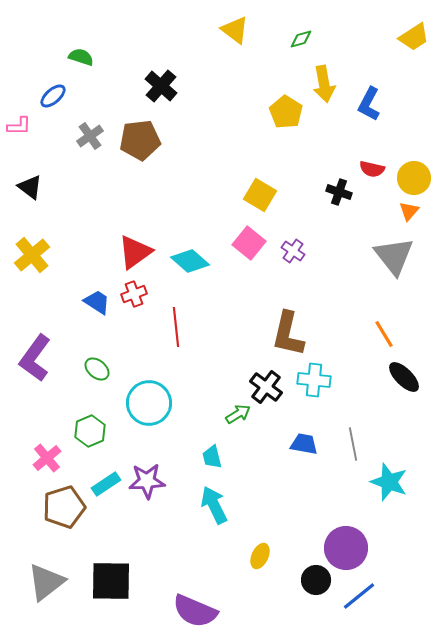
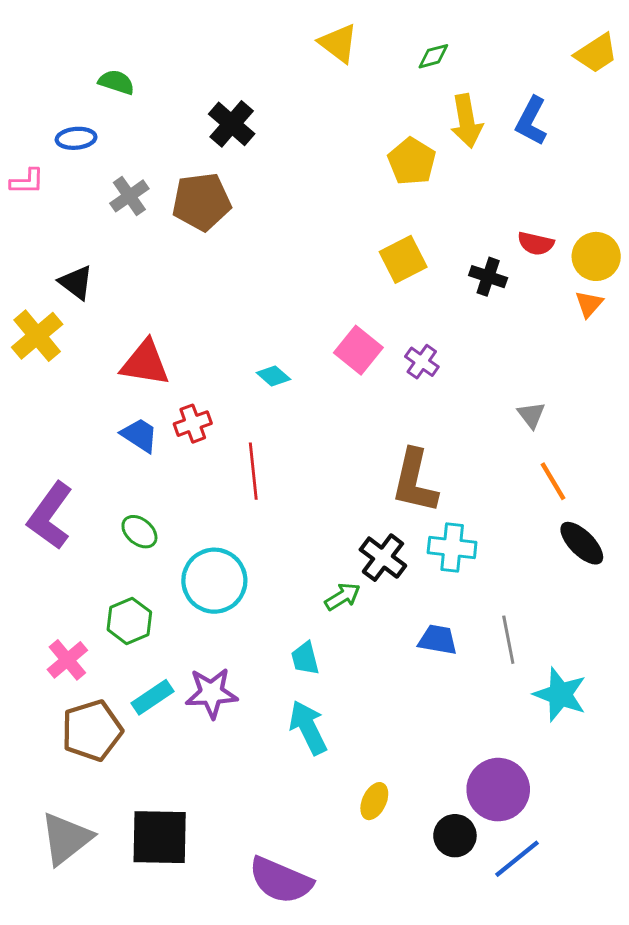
blue ellipse: (53, 96) -> (76, 138), turned 36
blue L-shape: (369, 104) -> (531, 121), moved
black triangle: (30, 187) -> (76, 282), moved
yellow square: (260, 195) -> (403, 259), moved, turned 32
red triangle: (135, 252) -> (145, 363), moved, turned 45
yellow cross: (32, 255) -> (37, 336), moved
gray triangle: (394, 256) -> (531, 415), moved, size x0.5
cyan diamond: (190, 261) -> (273, 376), size x0.6

